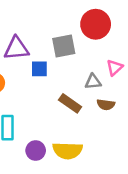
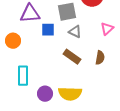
gray triangle: (93, 82) -> (75, 32), moved, turned 32
brown semicircle: (106, 105) -> (100, 58), turned -88

